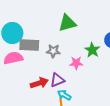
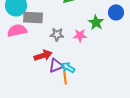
gray star: (53, 51) -> (57, 34), moved
purple triangle: (57, 80) -> (56, 65), moved

